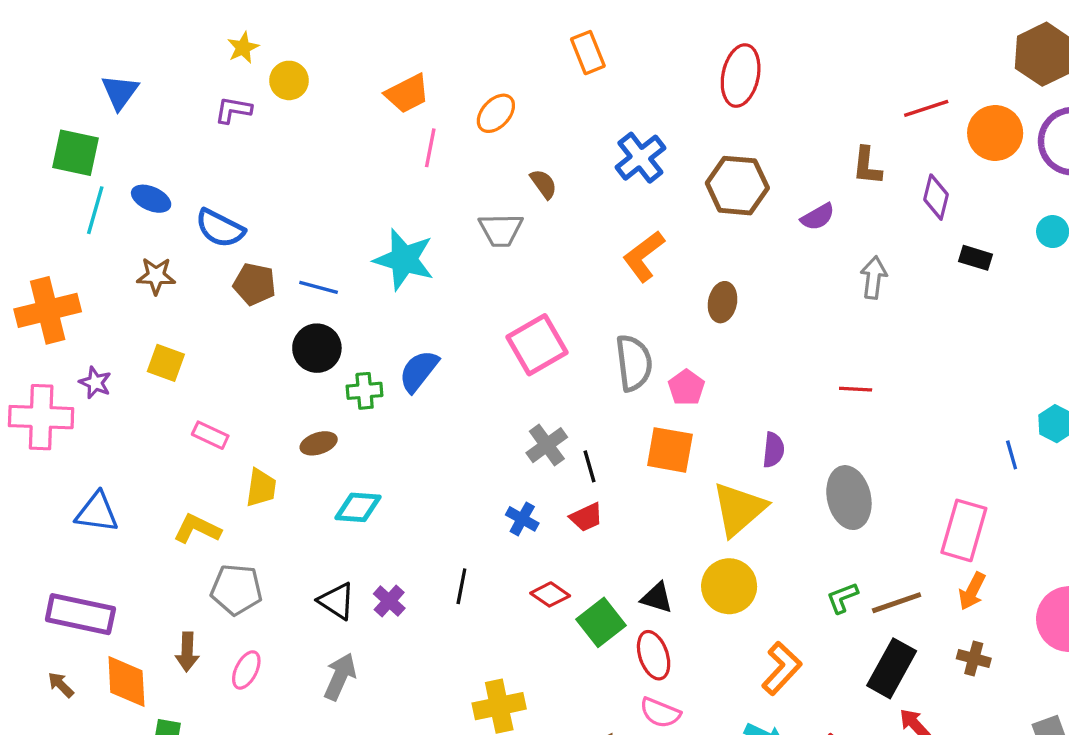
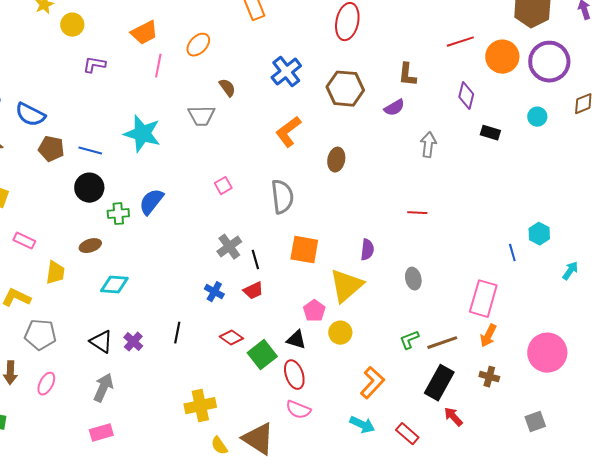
purple L-shape: (233, 110) -> (94, 65), moved
brown L-shape: (867, 166) -> (407, 75), moved
pink square: (537, 345) -> (223, 186), size x0.5
pink pentagon: (686, 388) -> (314, 311), moved
gray ellipse: (849, 498) -> (413, 279), size x0.6
yellow circle: (729, 586) -> (340, 333), size x0.7

